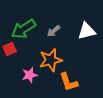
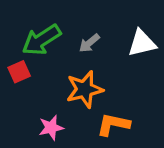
pink star: (30, 75) -> (51, 128), moved
orange L-shape: (69, 82) -> (113, 124), turned 120

